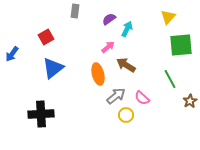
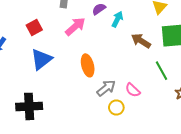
pink arrow: (108, 47) -> (75, 26), moved, size x1.5
brown arrow: (126, 65) -> (141, 41), moved

